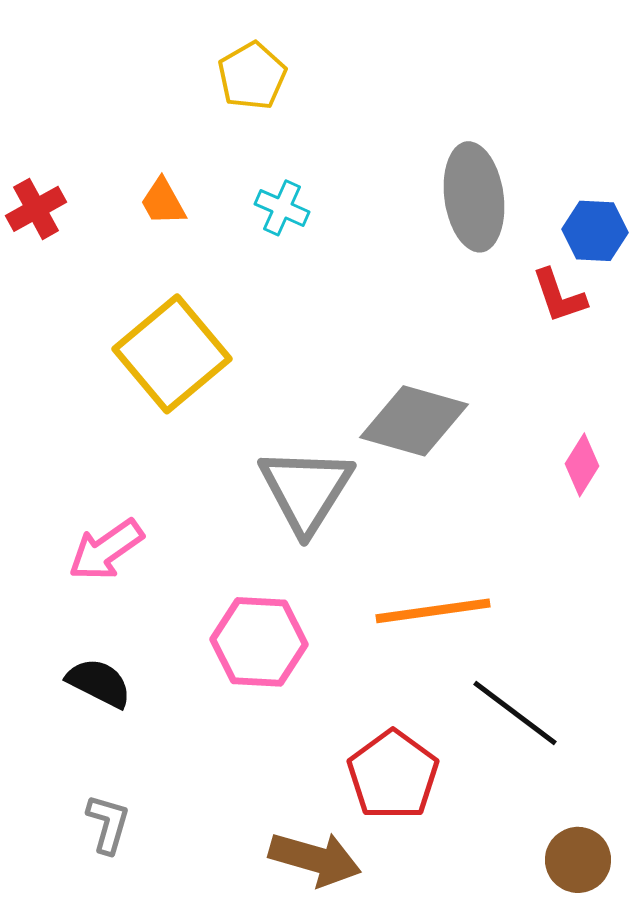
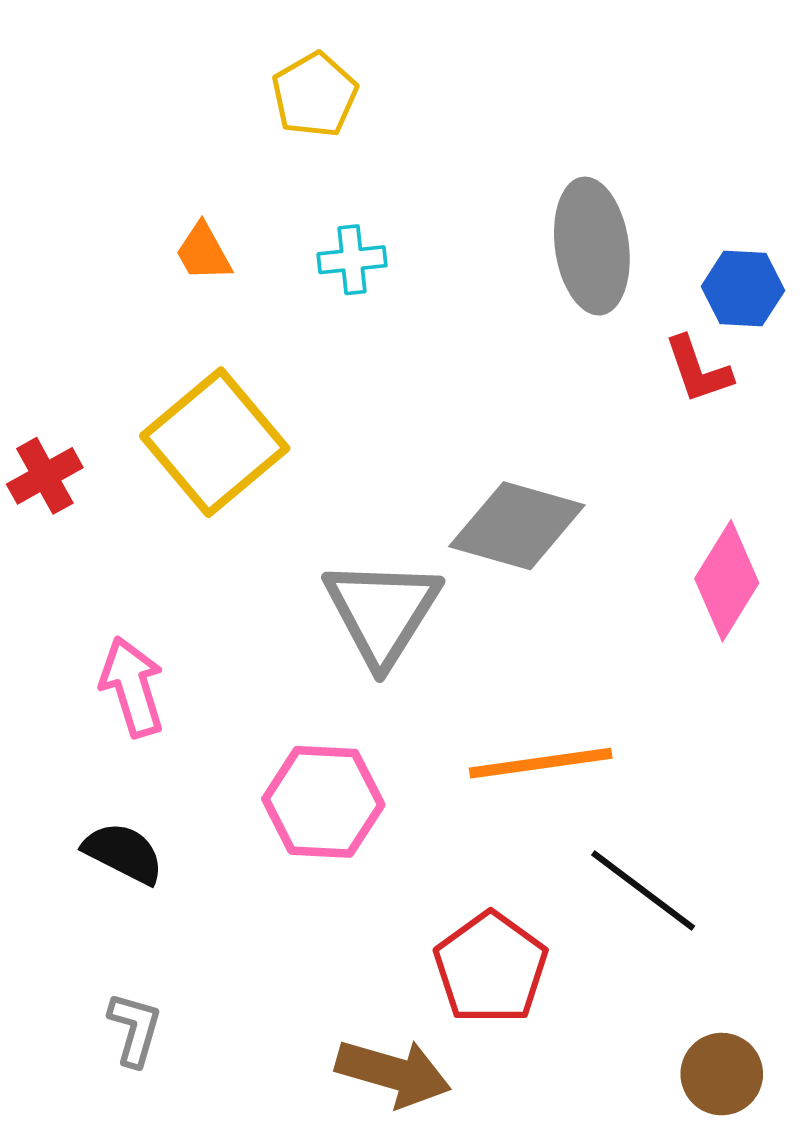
cyan cross: (282, 208) -> (352, 260), turned -30
red cross: (36, 209) -> (45, 476), moved
pink diamond: (582, 465) -> (727, 581), size x1.5
pink arrow: (106, 550) -> (132, 687), turned 108

